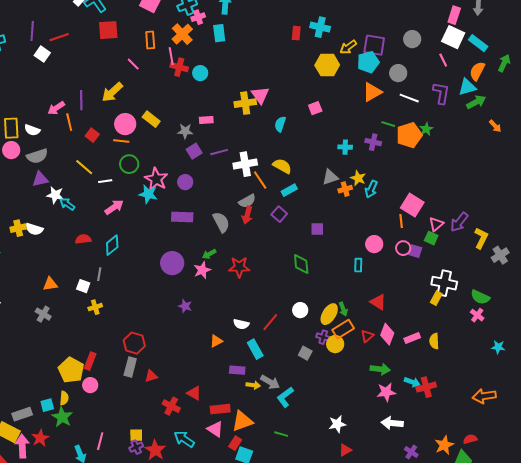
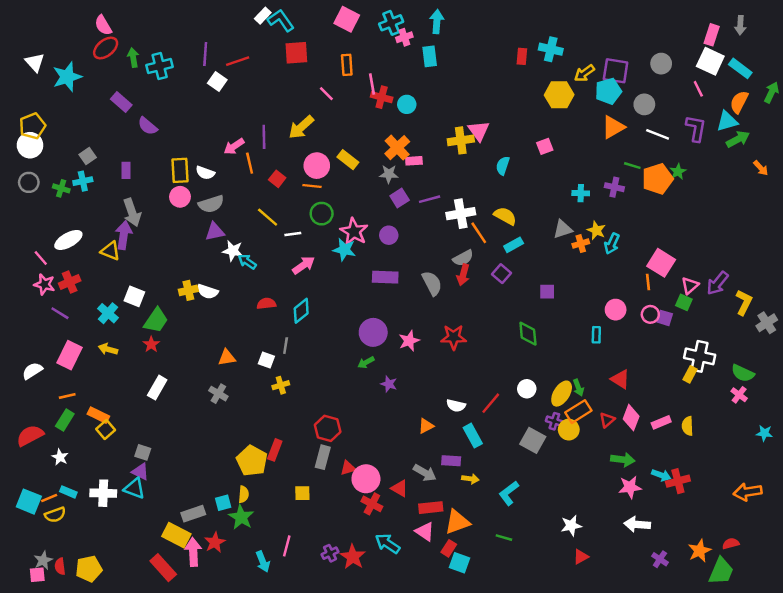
orange cross: (182, 34) -> (397, 148), moved
green arrow: (209, 254) -> (366, 362), moved
gray square: (305, 353) -> (533, 440), size x1.5
gray arrow: (270, 382) -> (425, 473), moved
pink circle: (90, 385) -> (366, 479), moved, size x1.5
yellow square: (136, 435) -> (302, 493), moved

